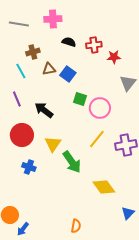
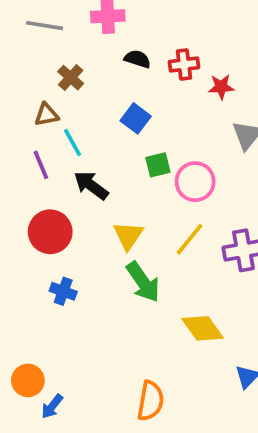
brown cross: (33, 52) -> (71, 78), turned -32
brown triangle: (49, 69) -> (46, 115), moved
cyan line: (21, 71) -> (72, 143), moved
green square: (80, 99) -> (158, 165), turned -32
yellow triangle: (53, 144) -> (128, 235), moved
orange semicircle: (76, 226) -> (151, 401), size x1.5

